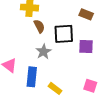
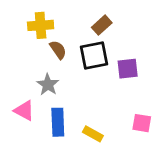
brown rectangle: (86, 14) -> (102, 25), moved, turned -56
gray star: (43, 52) -> (48, 85), moved

